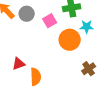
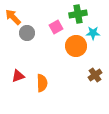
gray circle: (27, 14) -> (27, 33), moved
red triangle: (19, 64) -> (18, 76), moved

